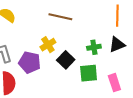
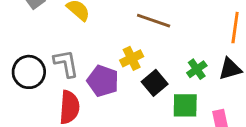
green cross: (94, 47) -> (197, 69), turned -32

